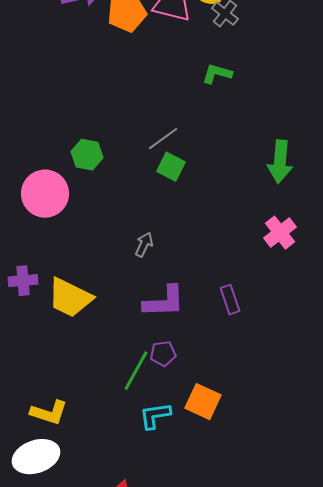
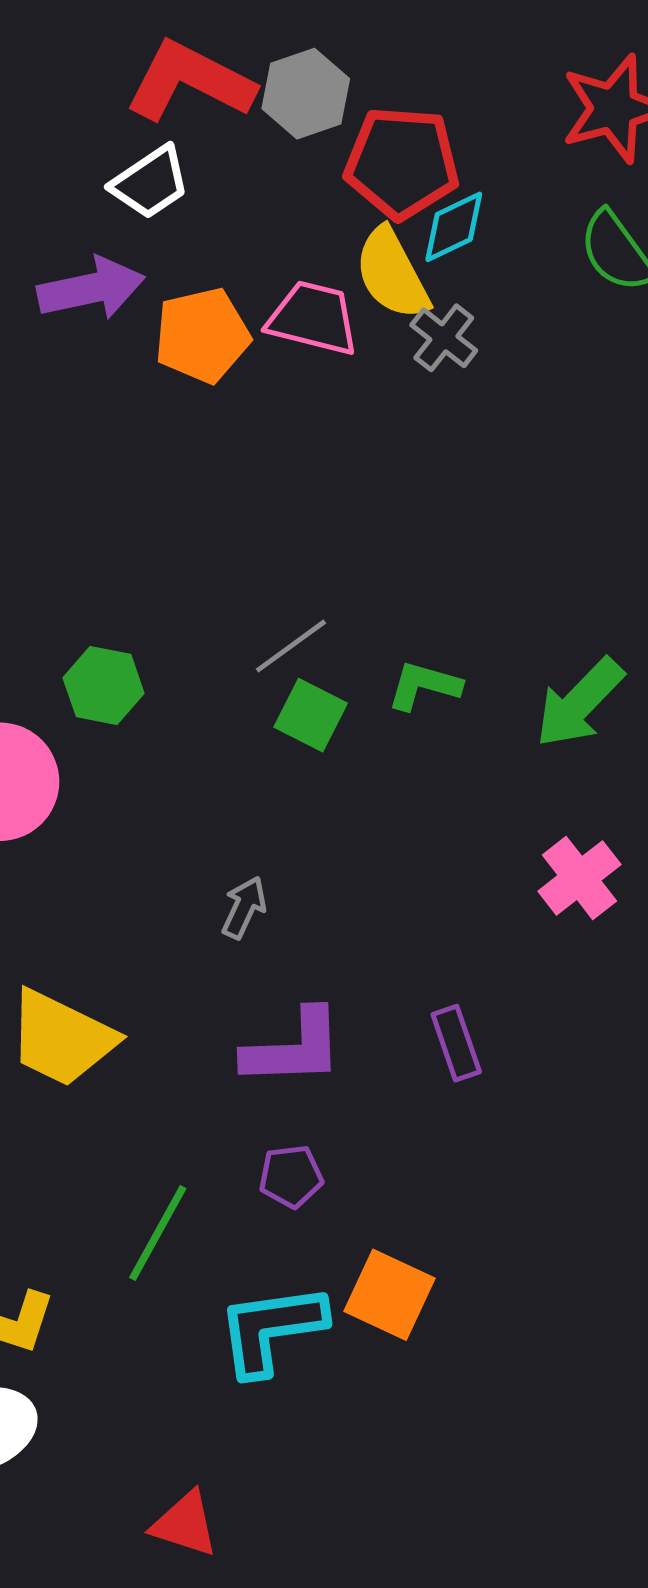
green L-shape: (217, 74) -> (424, 686), moved
green arrow: (280, 162) -> (579, 703), turned 39
green line: (136, 371) -> (158, 1233), moved
cyan L-shape: (155, 416) -> (271, 1329), size x1.4

